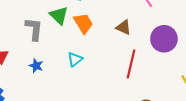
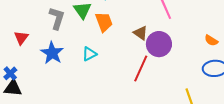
purple circle: (164, 39) -> (159, 44), moved
blue star: (36, 66) -> (52, 53), size x1.6

